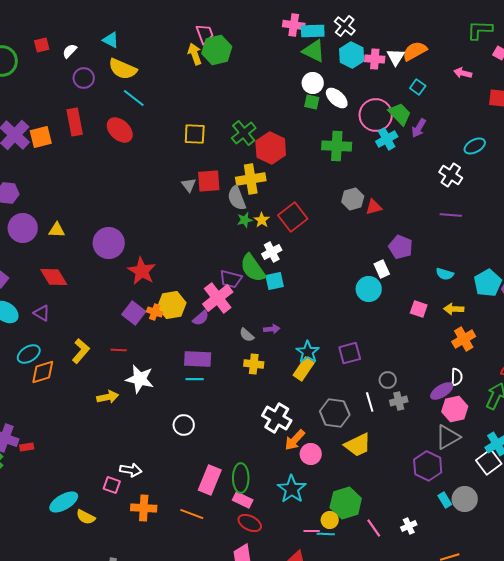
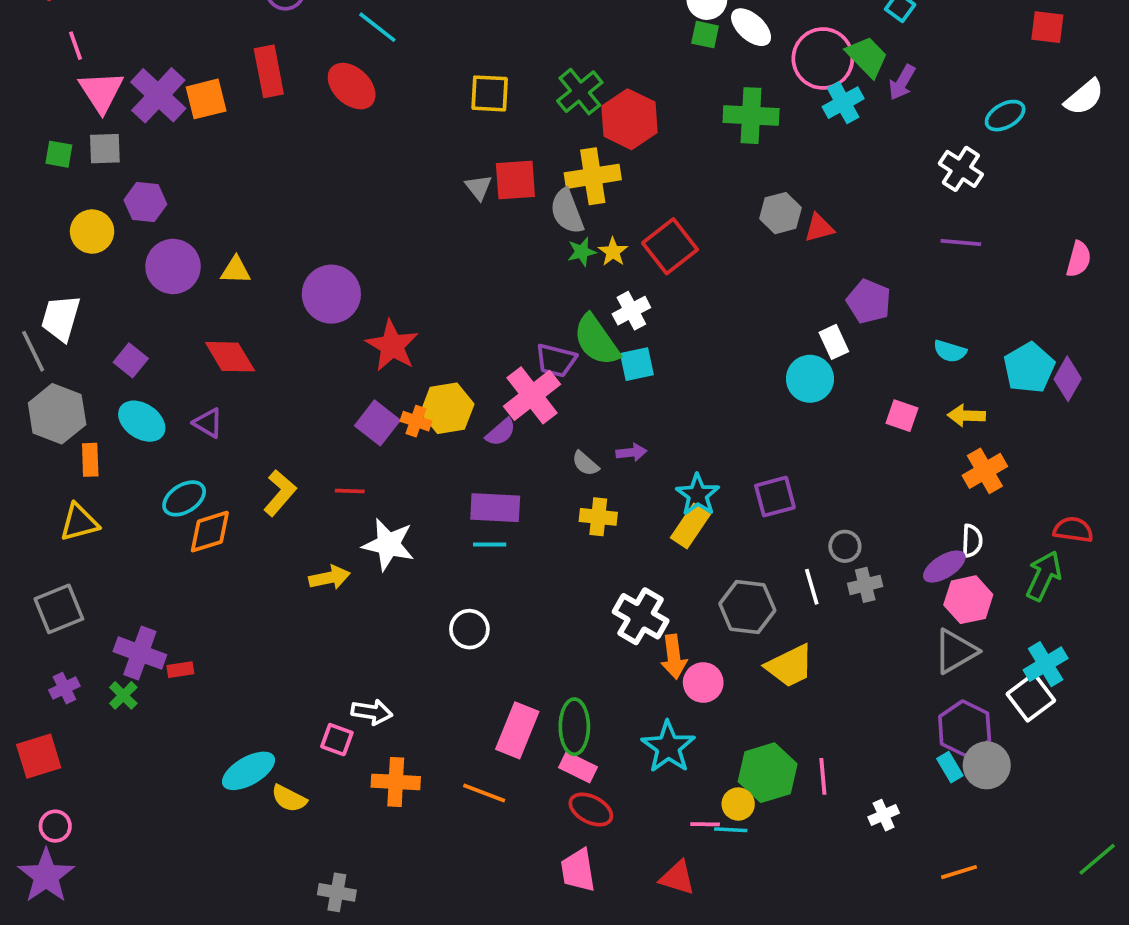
orange arrow: (295, 440) -> (674, 657), turned -50
purple hexagon: (428, 466) -> (965, 729), moved
pink line: (374, 528) -> (823, 776), moved, turned 30

